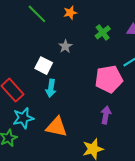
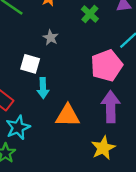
purple arrow: (106, 115) -> (111, 107), size x1.5
orange triangle: (57, 127) -> (68, 116), moved

